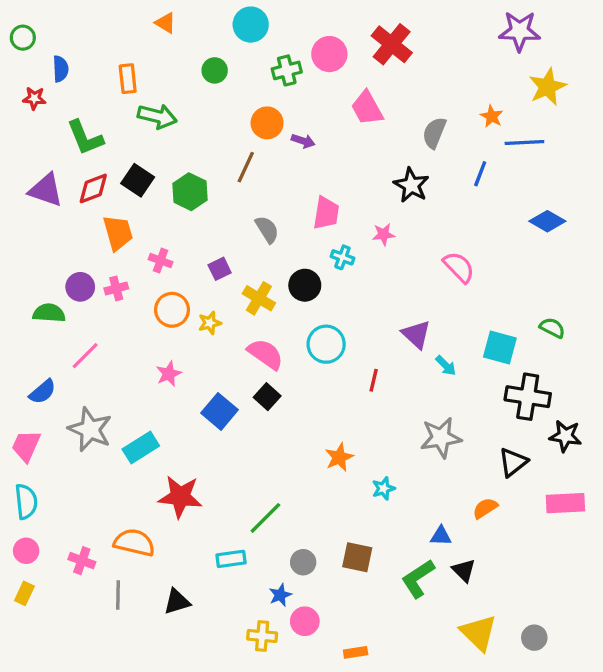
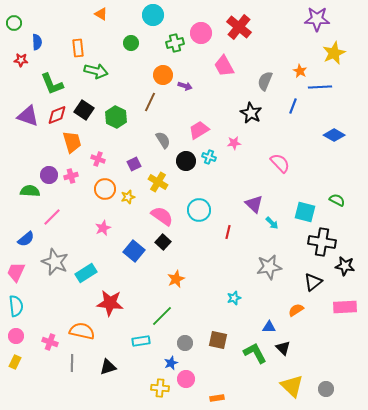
pink trapezoid: (326, 213) -> (199, 130), turned -130
black circle: (305, 285) -> (186, 161), moved
orange star: (339, 457) -> (176, 279), moved
green L-shape: (418, 579) -> (255, 353), turned 95

